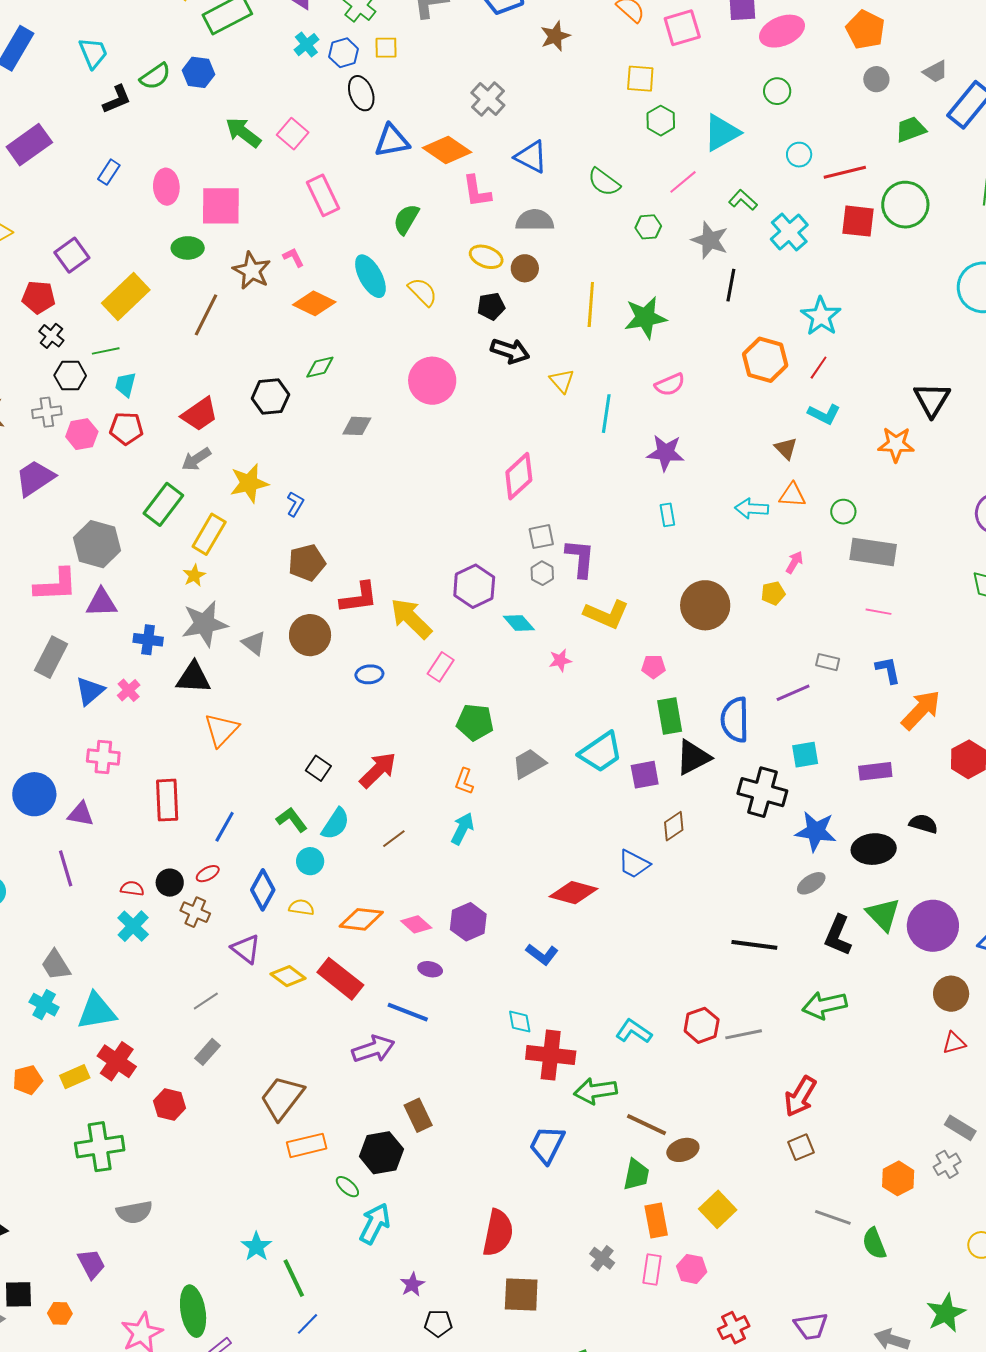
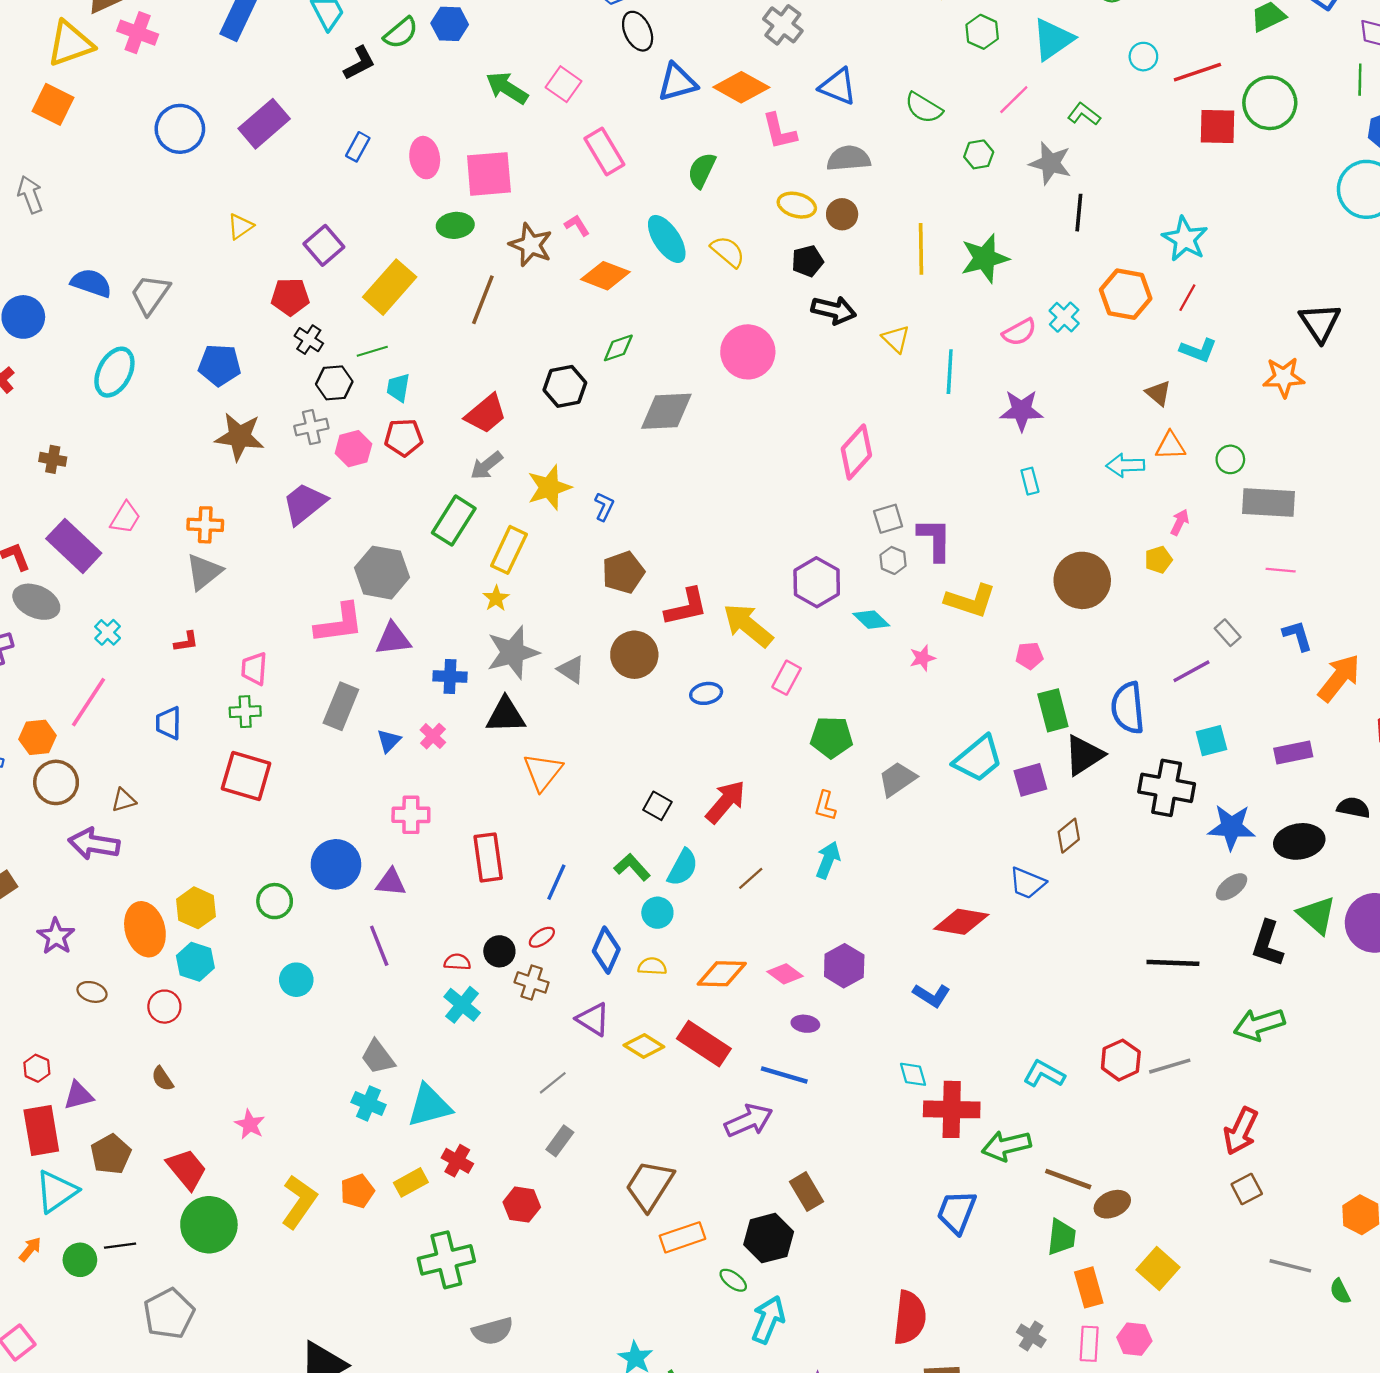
cyan cross: (789, 232) -> (1064, 317), moved, size x0.7
gray diamond: (357, 426) -> (666, 411), size x1.6
gray rectangle: (828, 662) -> (1228, 633), turned 40
blue triangle: (90, 691) -> (389, 741), size x0.7
red cross: (117, 1061) -> (457, 1161), size x0.7
green semicircle: (874, 1243) -> (1340, 1291), size x0.7

